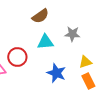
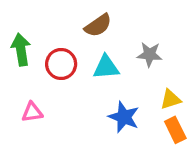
red circle: (17, 57) -> (61, 64), moved

